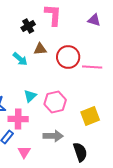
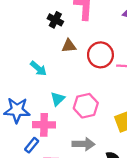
black cross: (28, 26) -> (55, 20), turned -32
cyan arrow: (20, 59) -> (38, 68), moved

